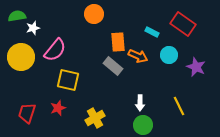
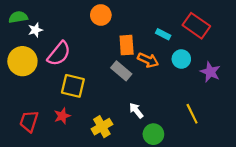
white arrow: (140, 103) -> (136, 111), moved, turned 140

